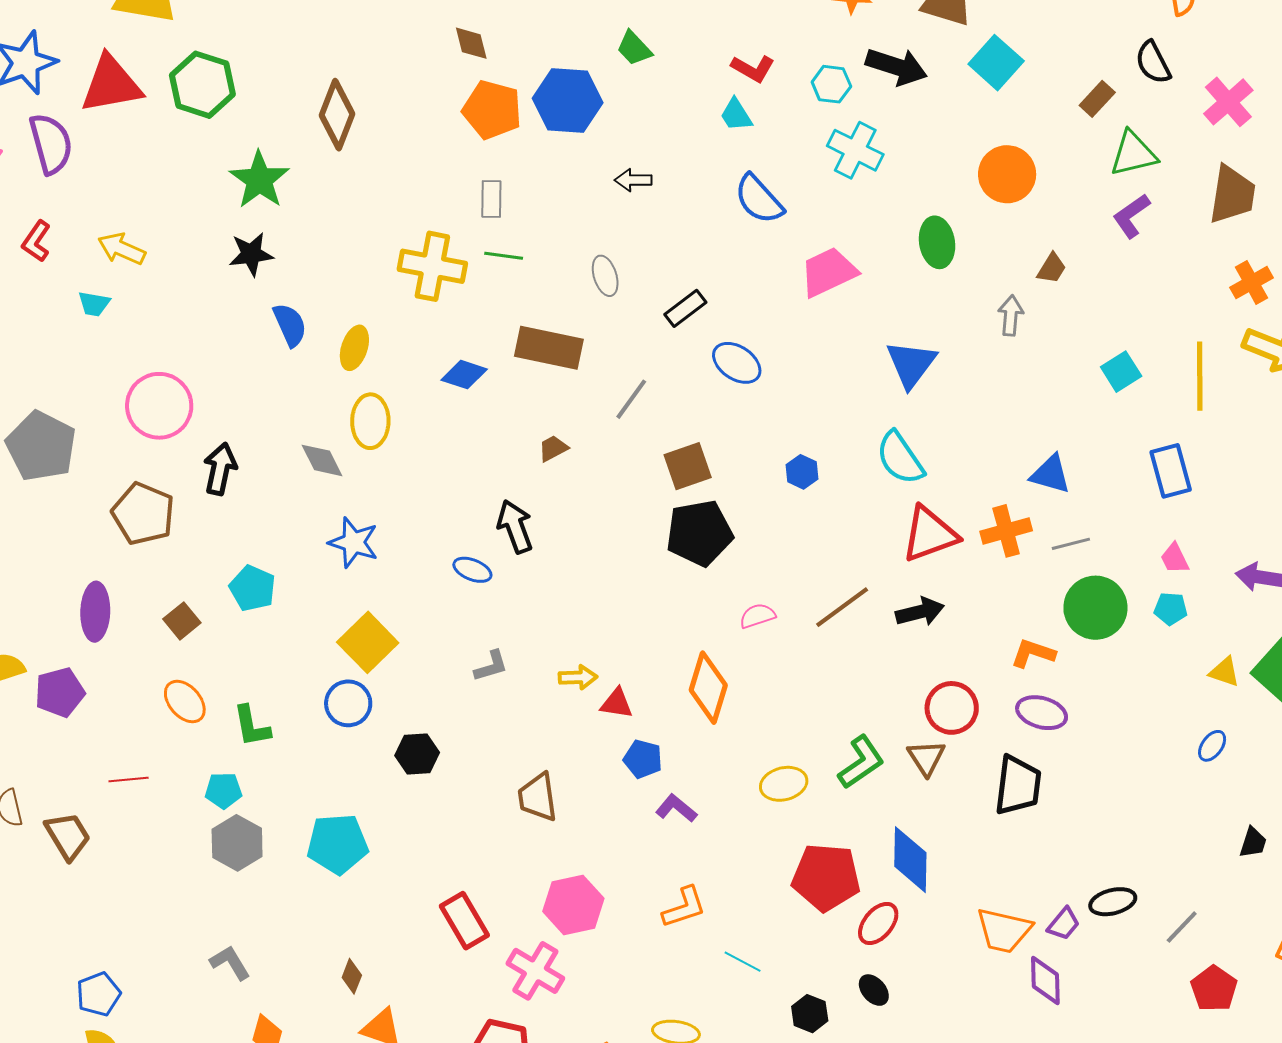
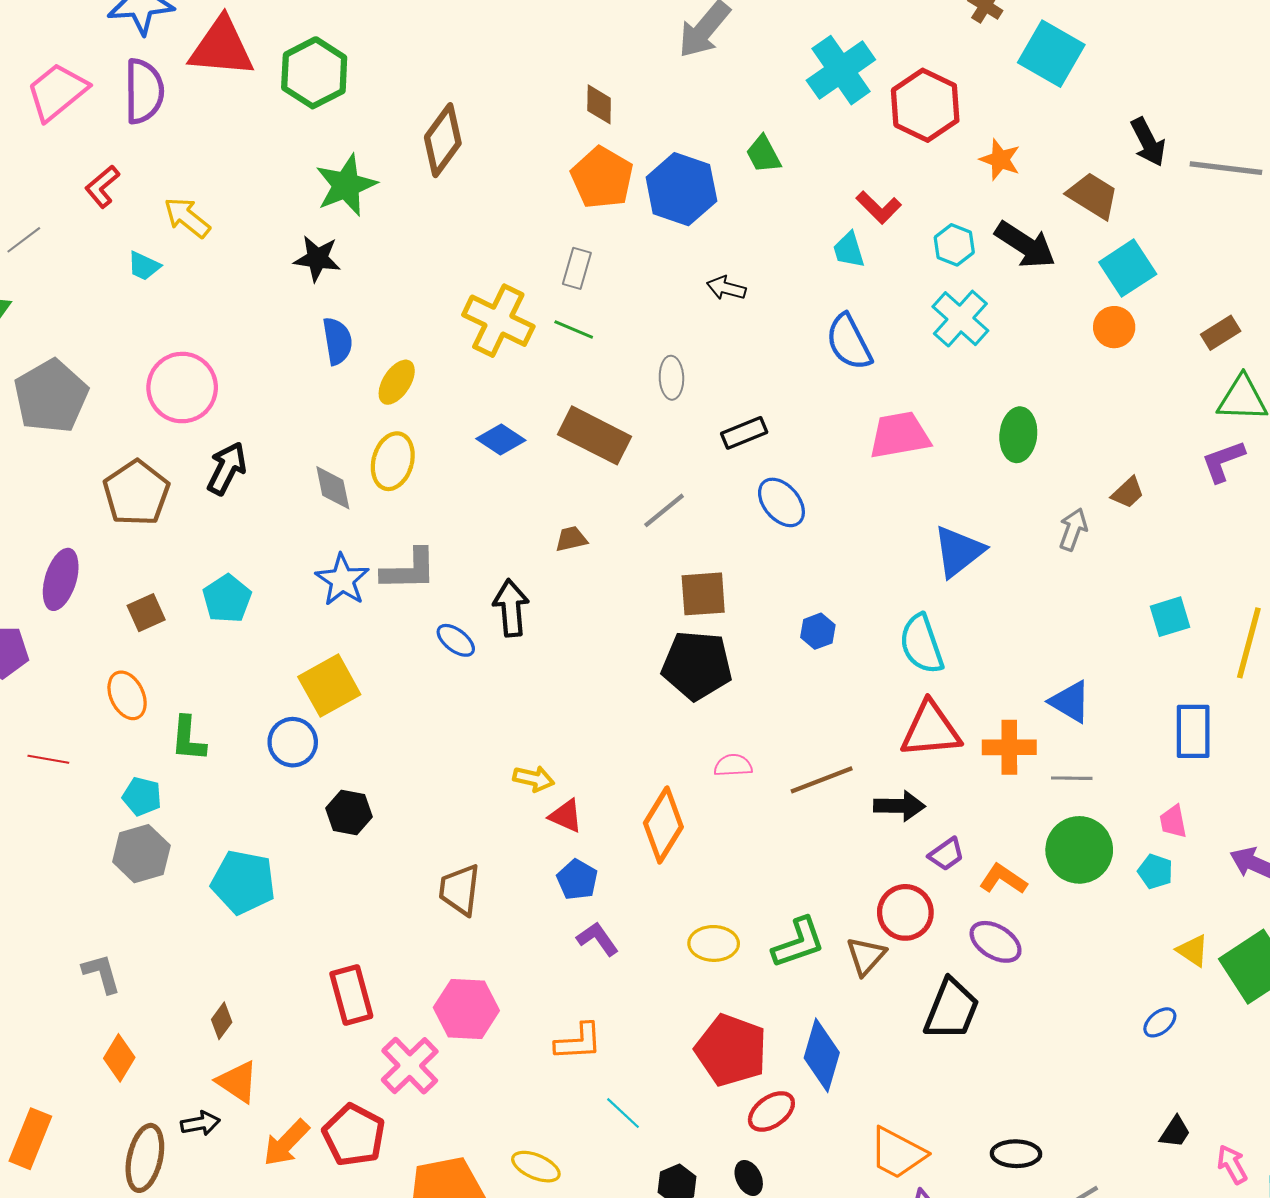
orange circle: (1007, 174) -> (1114, 327), moved, size x0.7
gray L-shape: (491, 666) -> (409, 570), moved, size x1.5
purple trapezoid: (1064, 924) -> (946, 854), moved

